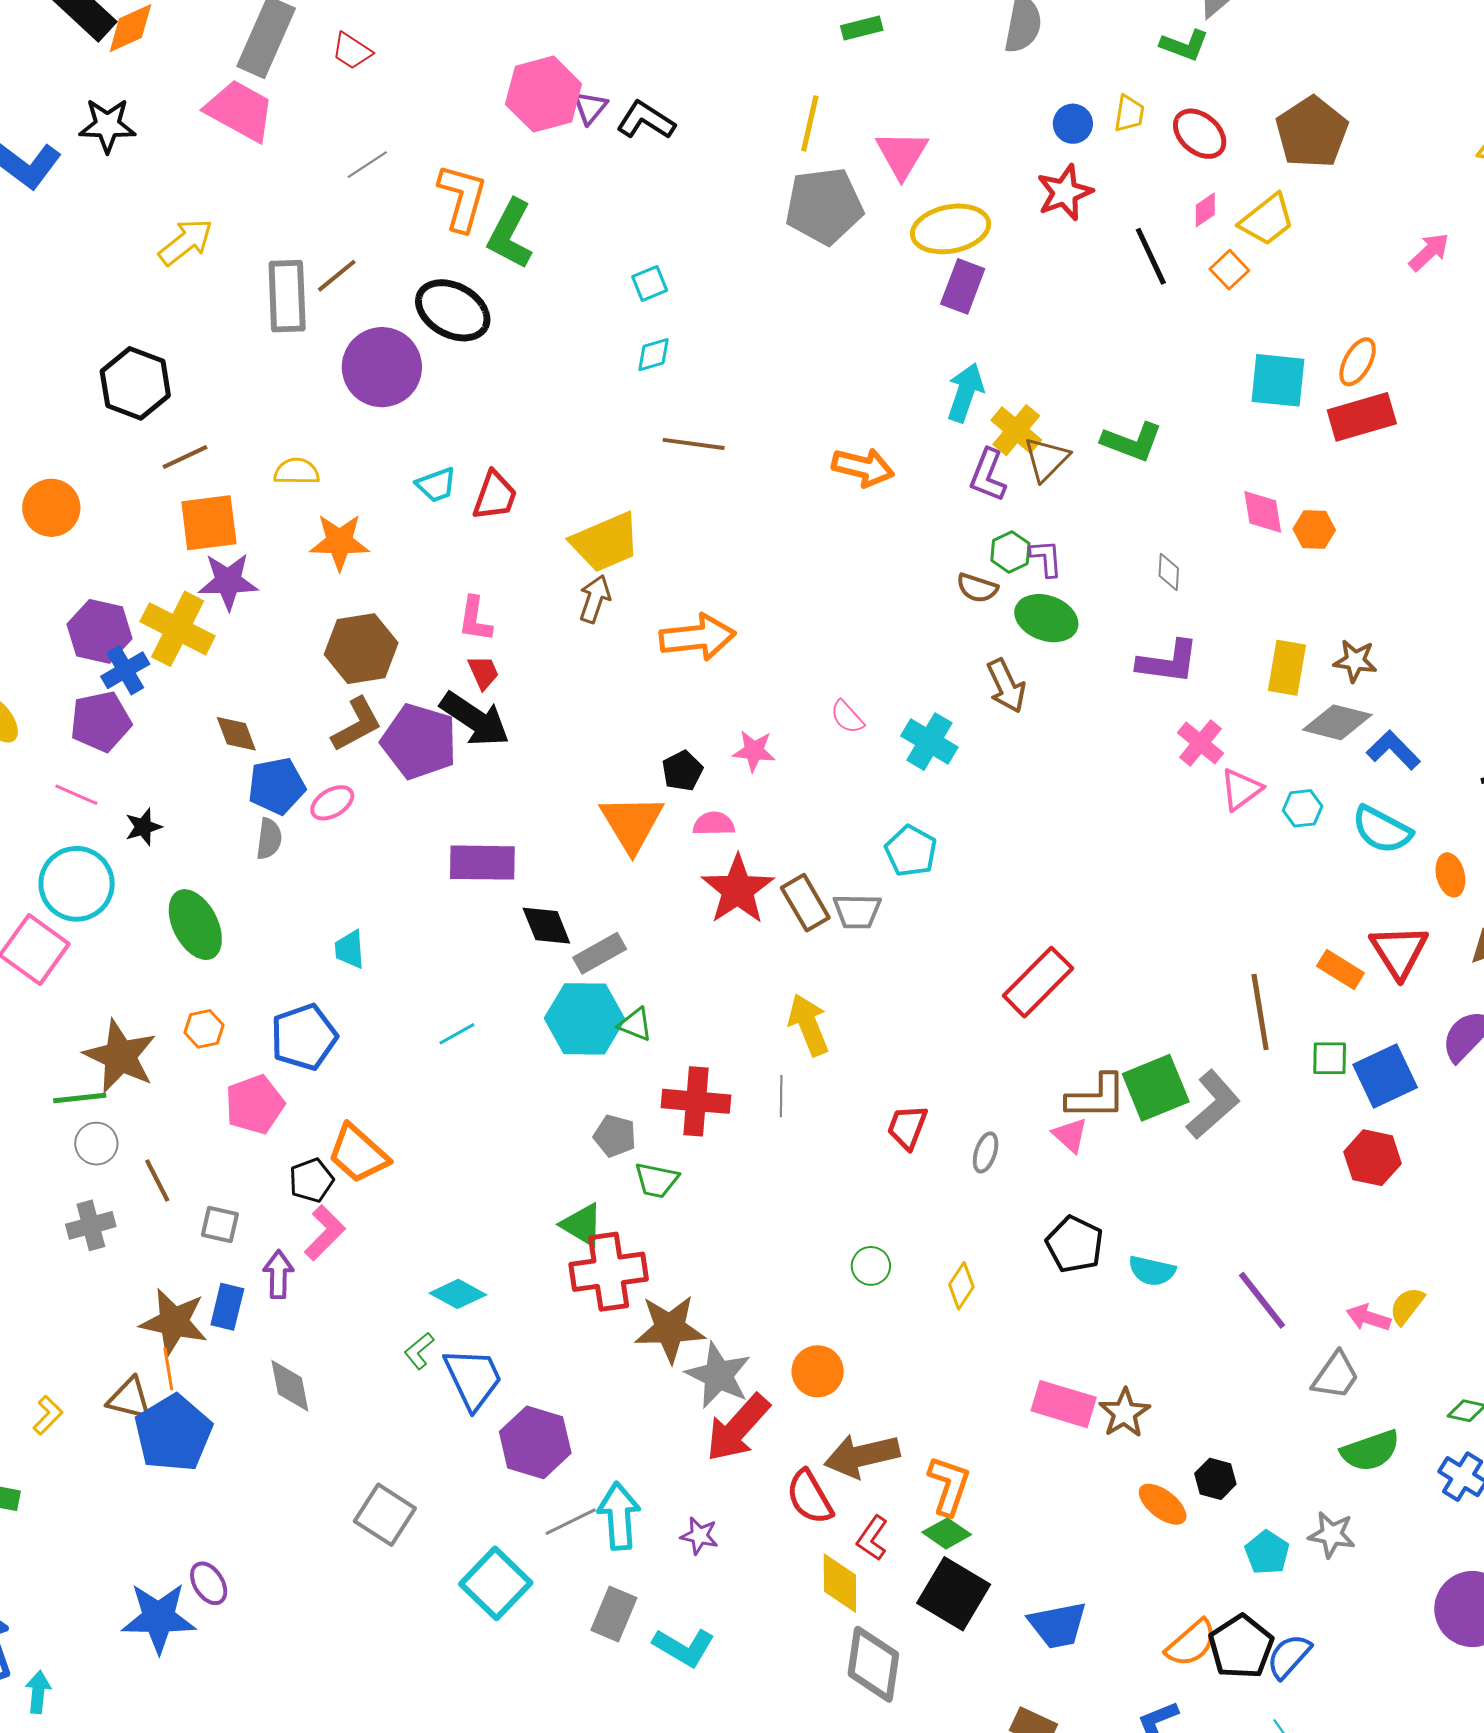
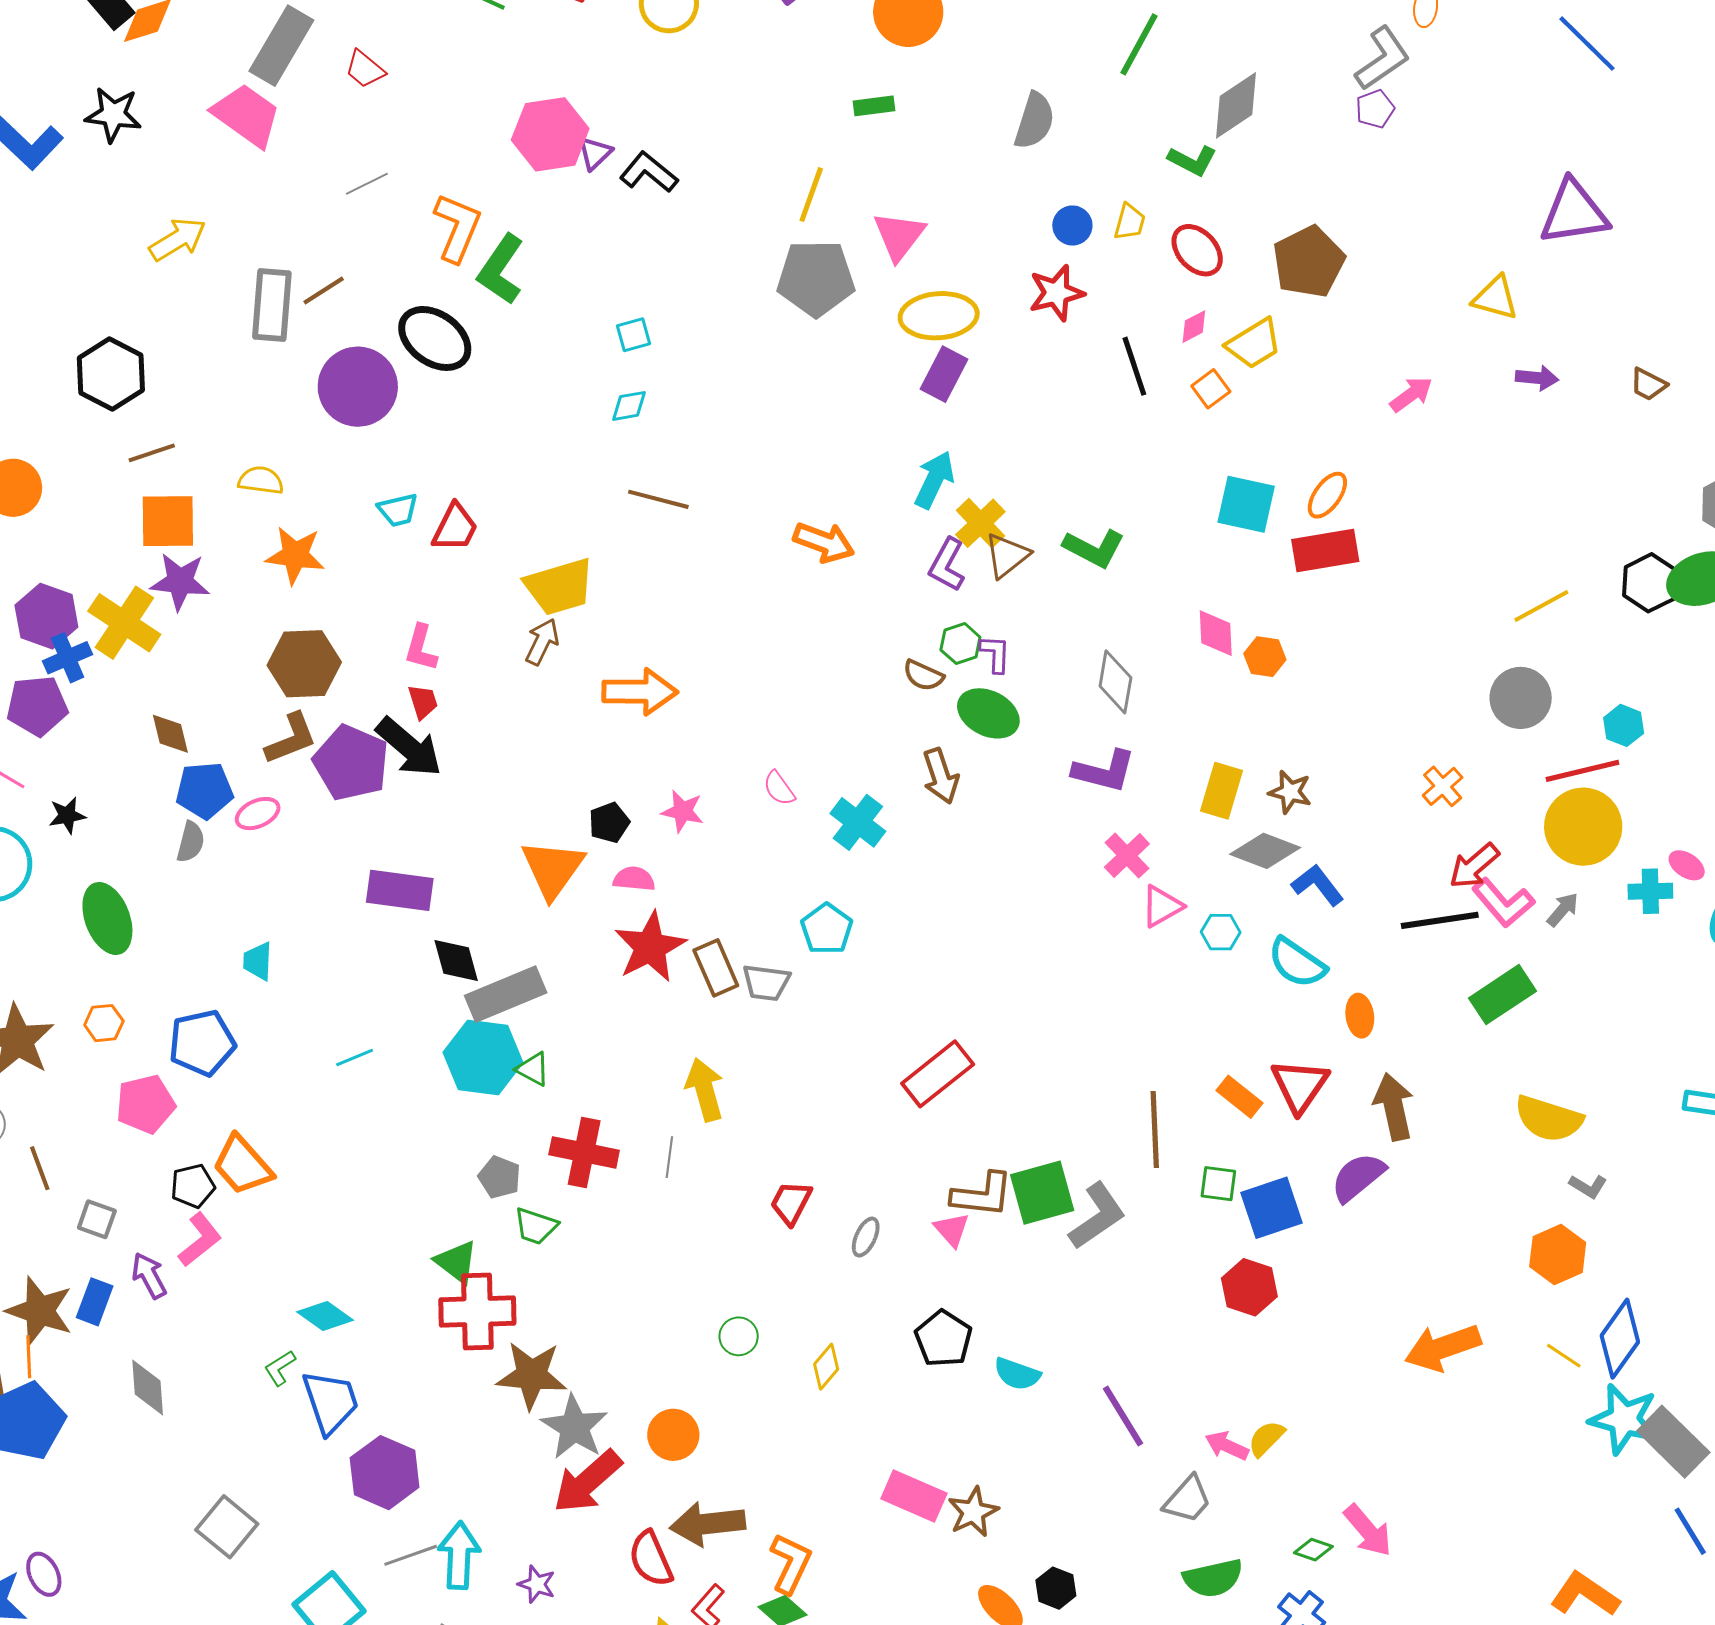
gray diamond: (1169, 572) -> (1115, 682), size x1.6
gray rectangle: (600, 953) -> (506, 994), size x1.5
purple arrow: (278, 1274) -> (149, 1276), turned -36

